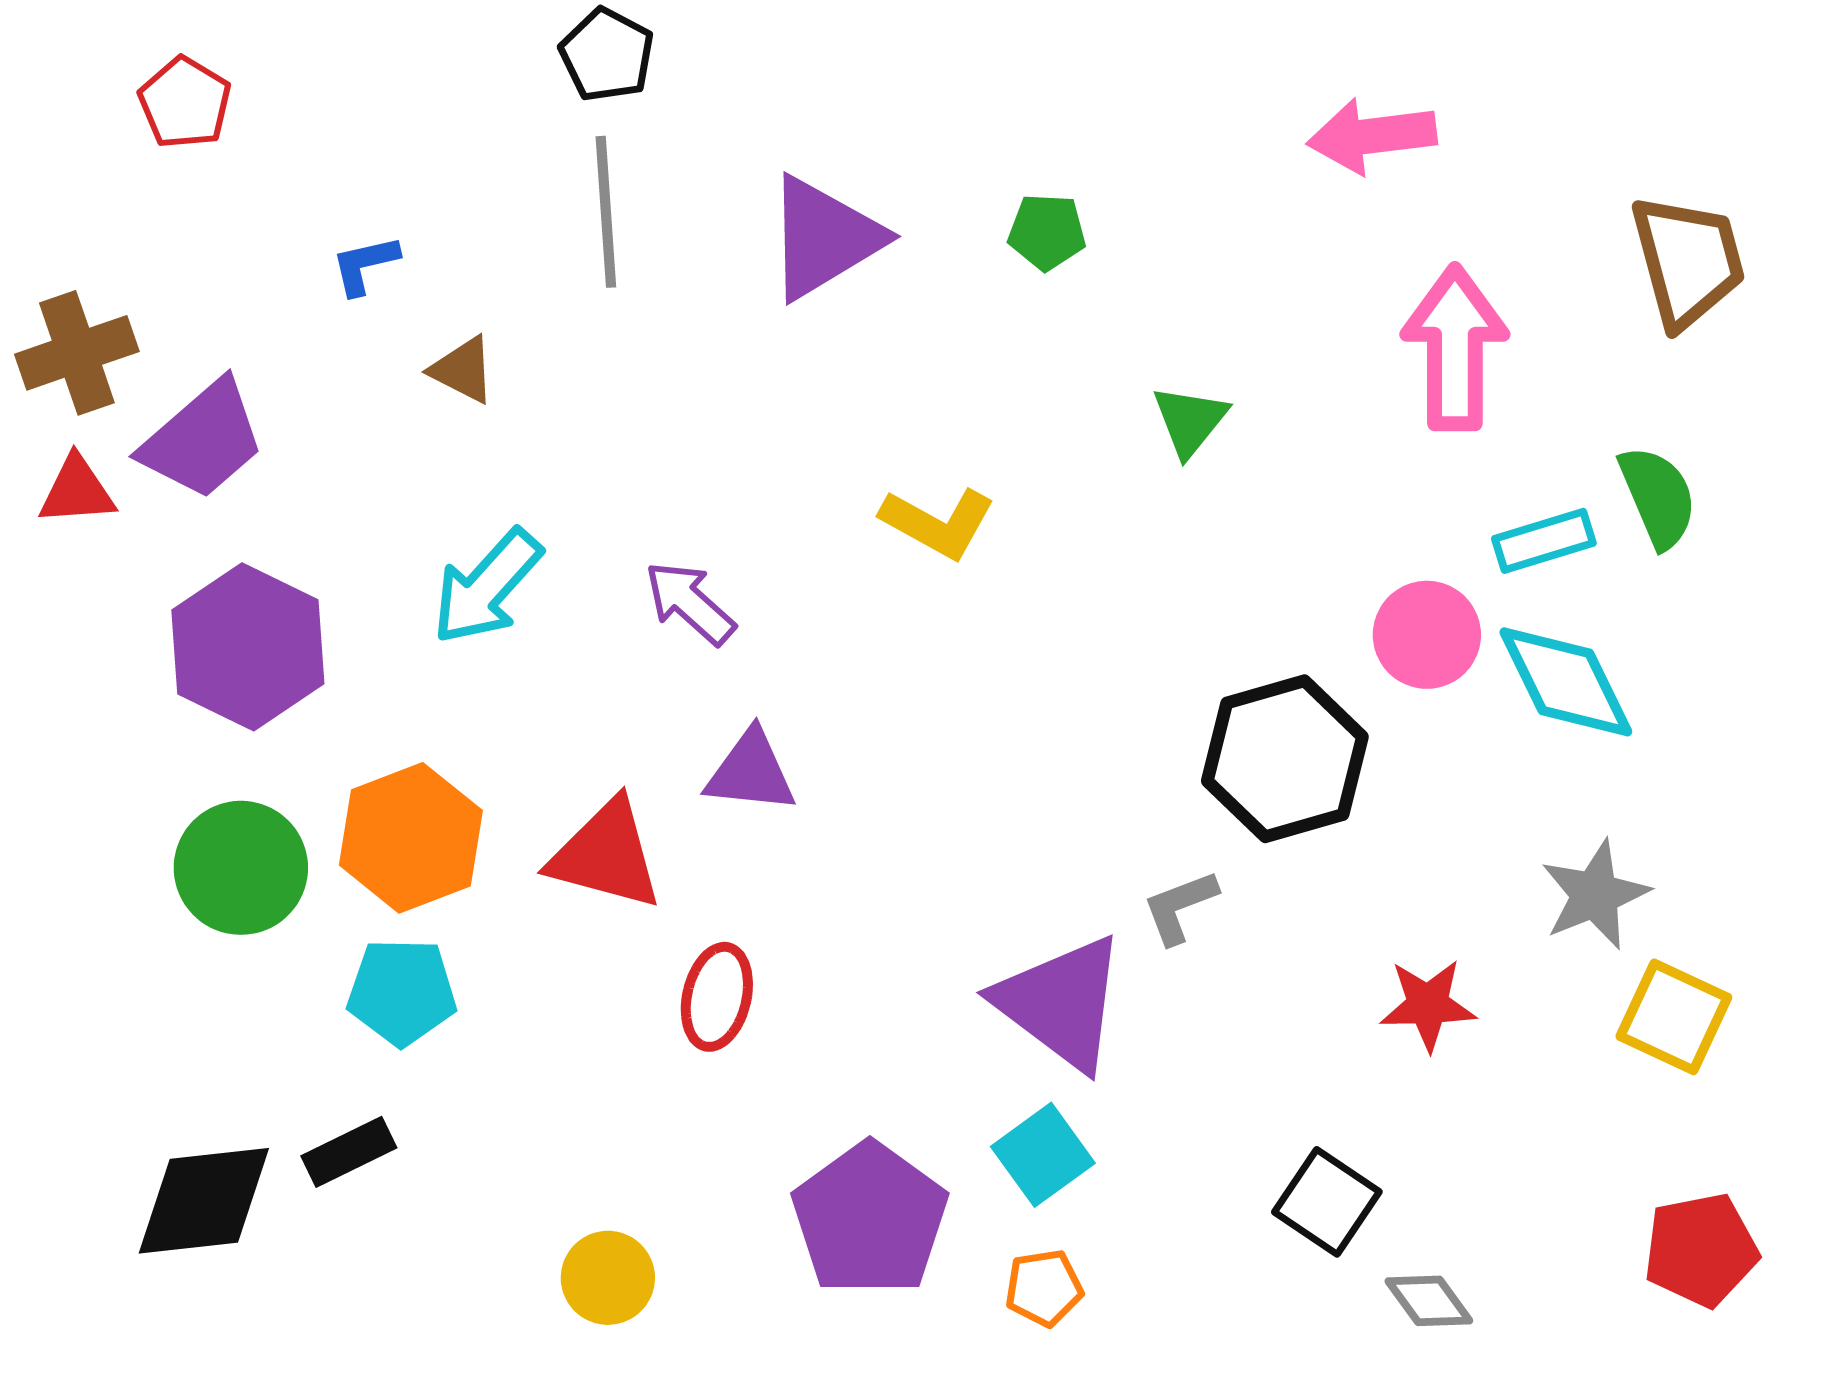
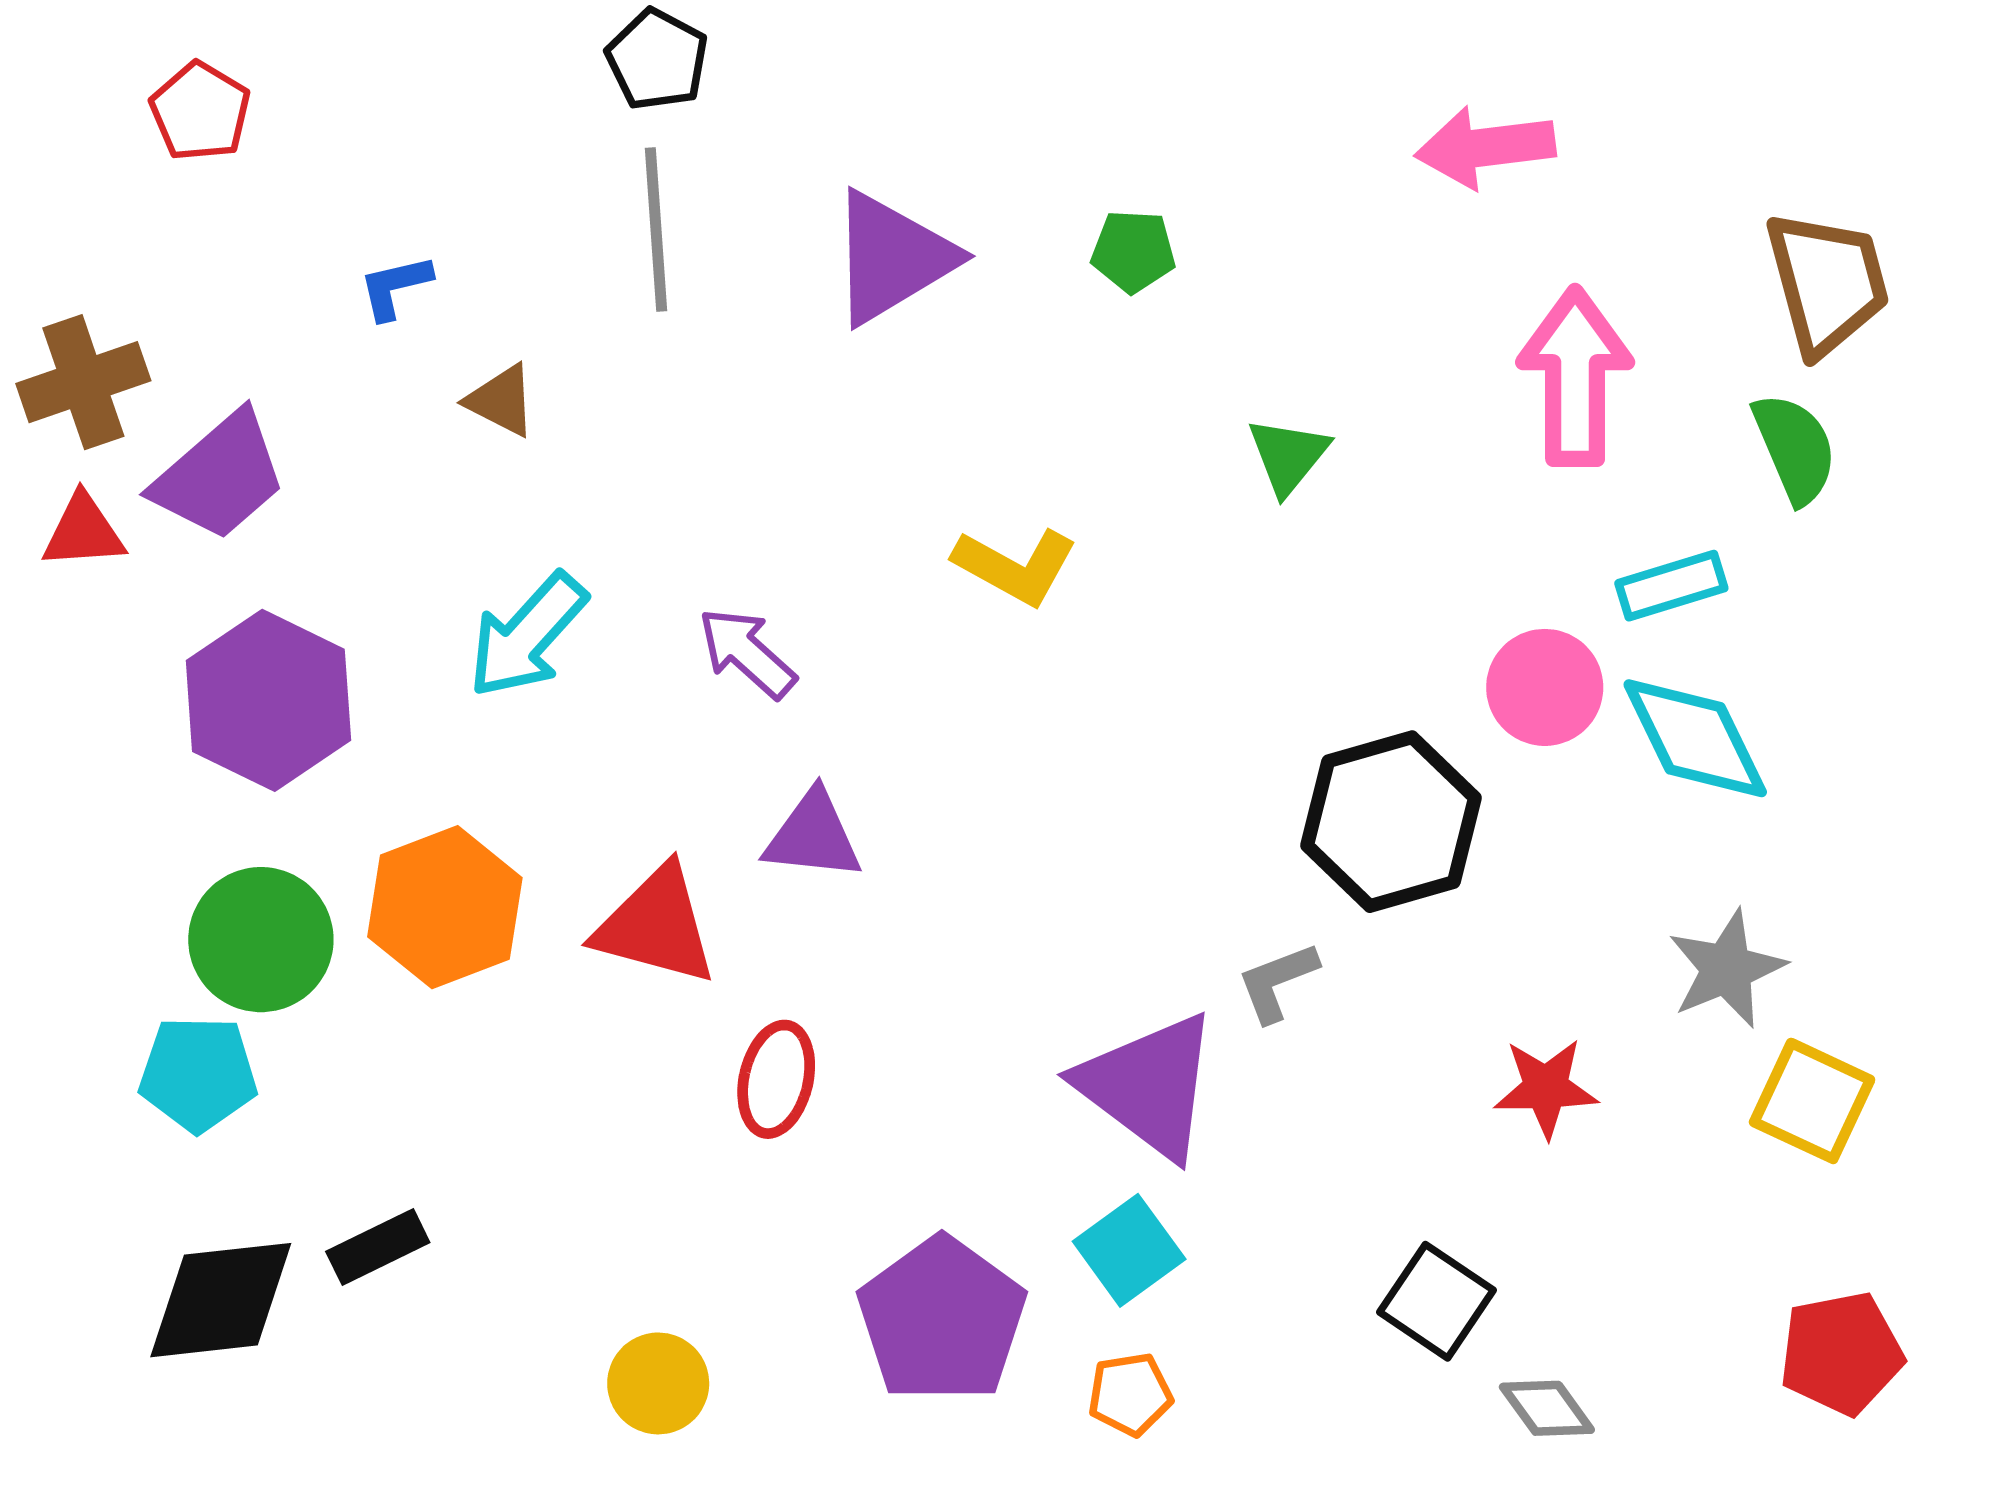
green semicircle: (1658, 497) -> (1795, 448), moved
cyan pentagon: (402, 992) -> (198, 1074), moved

